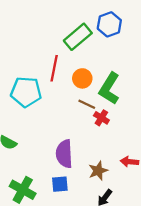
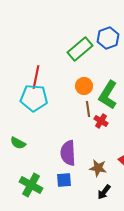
red line: (54, 68) -> (36, 77), moved
brown line: (87, 104) -> (88, 109), turned 56
brown star: (98, 171) -> (98, 168), turned 30

